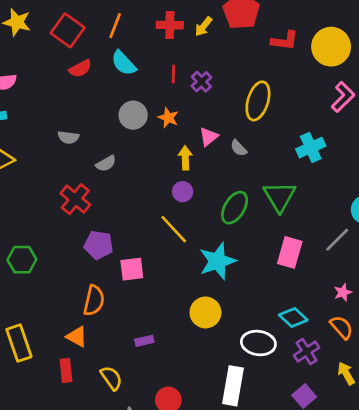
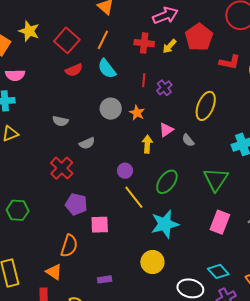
purple circle: (183, 192) -> (125, 171), moved
green ellipse: (235, 208) -> (167, 182), moved

